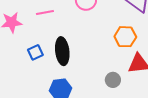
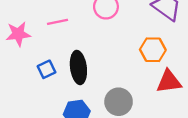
gray circle: (113, 80) -> (119, 102), moved, size x1.5

